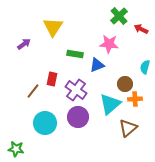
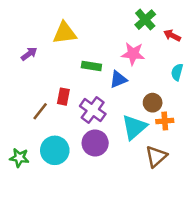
yellow triangle: (53, 27) -> (65, 33), turned 50
cyan semicircle: (145, 67) -> (177, 72), moved
green star: (16, 149) -> (19, 158), moved

